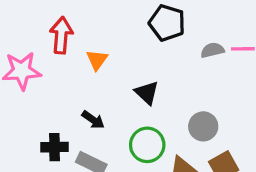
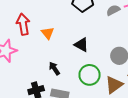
black arrow: (93, 120) -> (54, 68), turned -144

